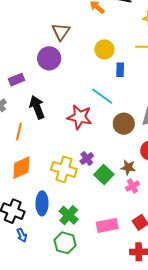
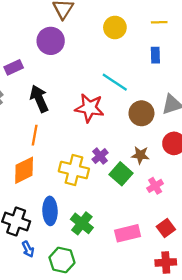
blue rectangle: (120, 70) -> (155, 55), moved
orange line: (19, 132) -> (35, 135), moved
brown star: (128, 167) -> (140, 155), moved
green hexagon: (65, 243) -> (62, 260), moved

